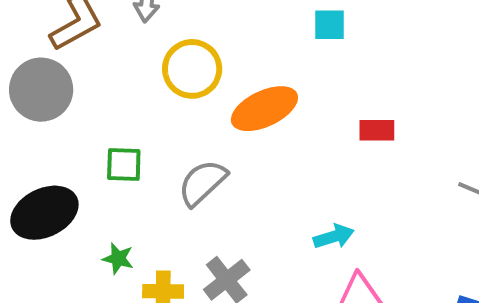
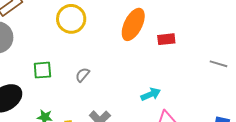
orange ellipse: (264, 109) -> (133, 24), moved, turned -32
gray semicircle: (202, 183) -> (83, 75), size x0.6

